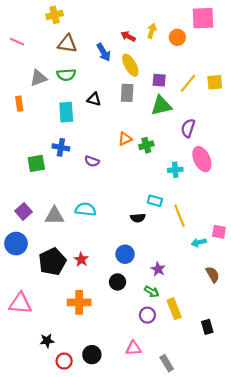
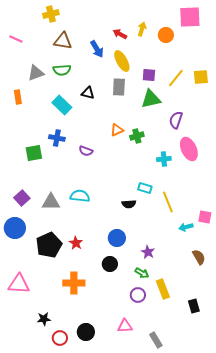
cyan rectangle: (66, 112) -> (62, 105), turned -42

